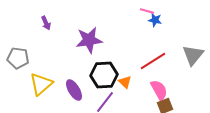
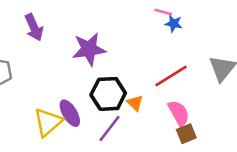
purple arrow: (46, 23) -> (34, 27), size x1.5
yellow triangle: (41, 84) -> (48, 122), moved

